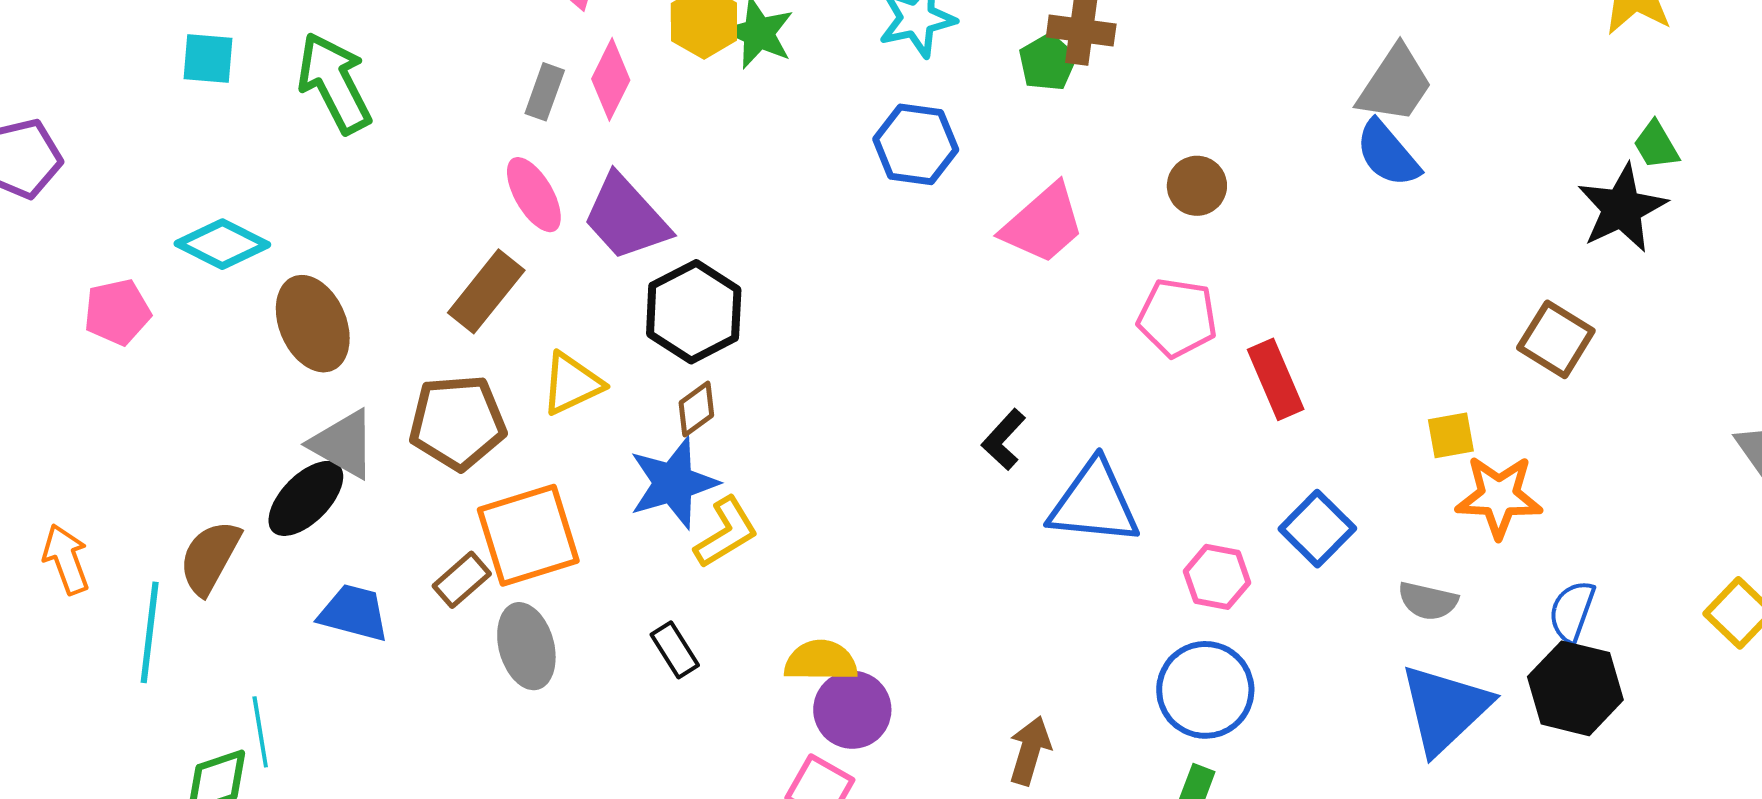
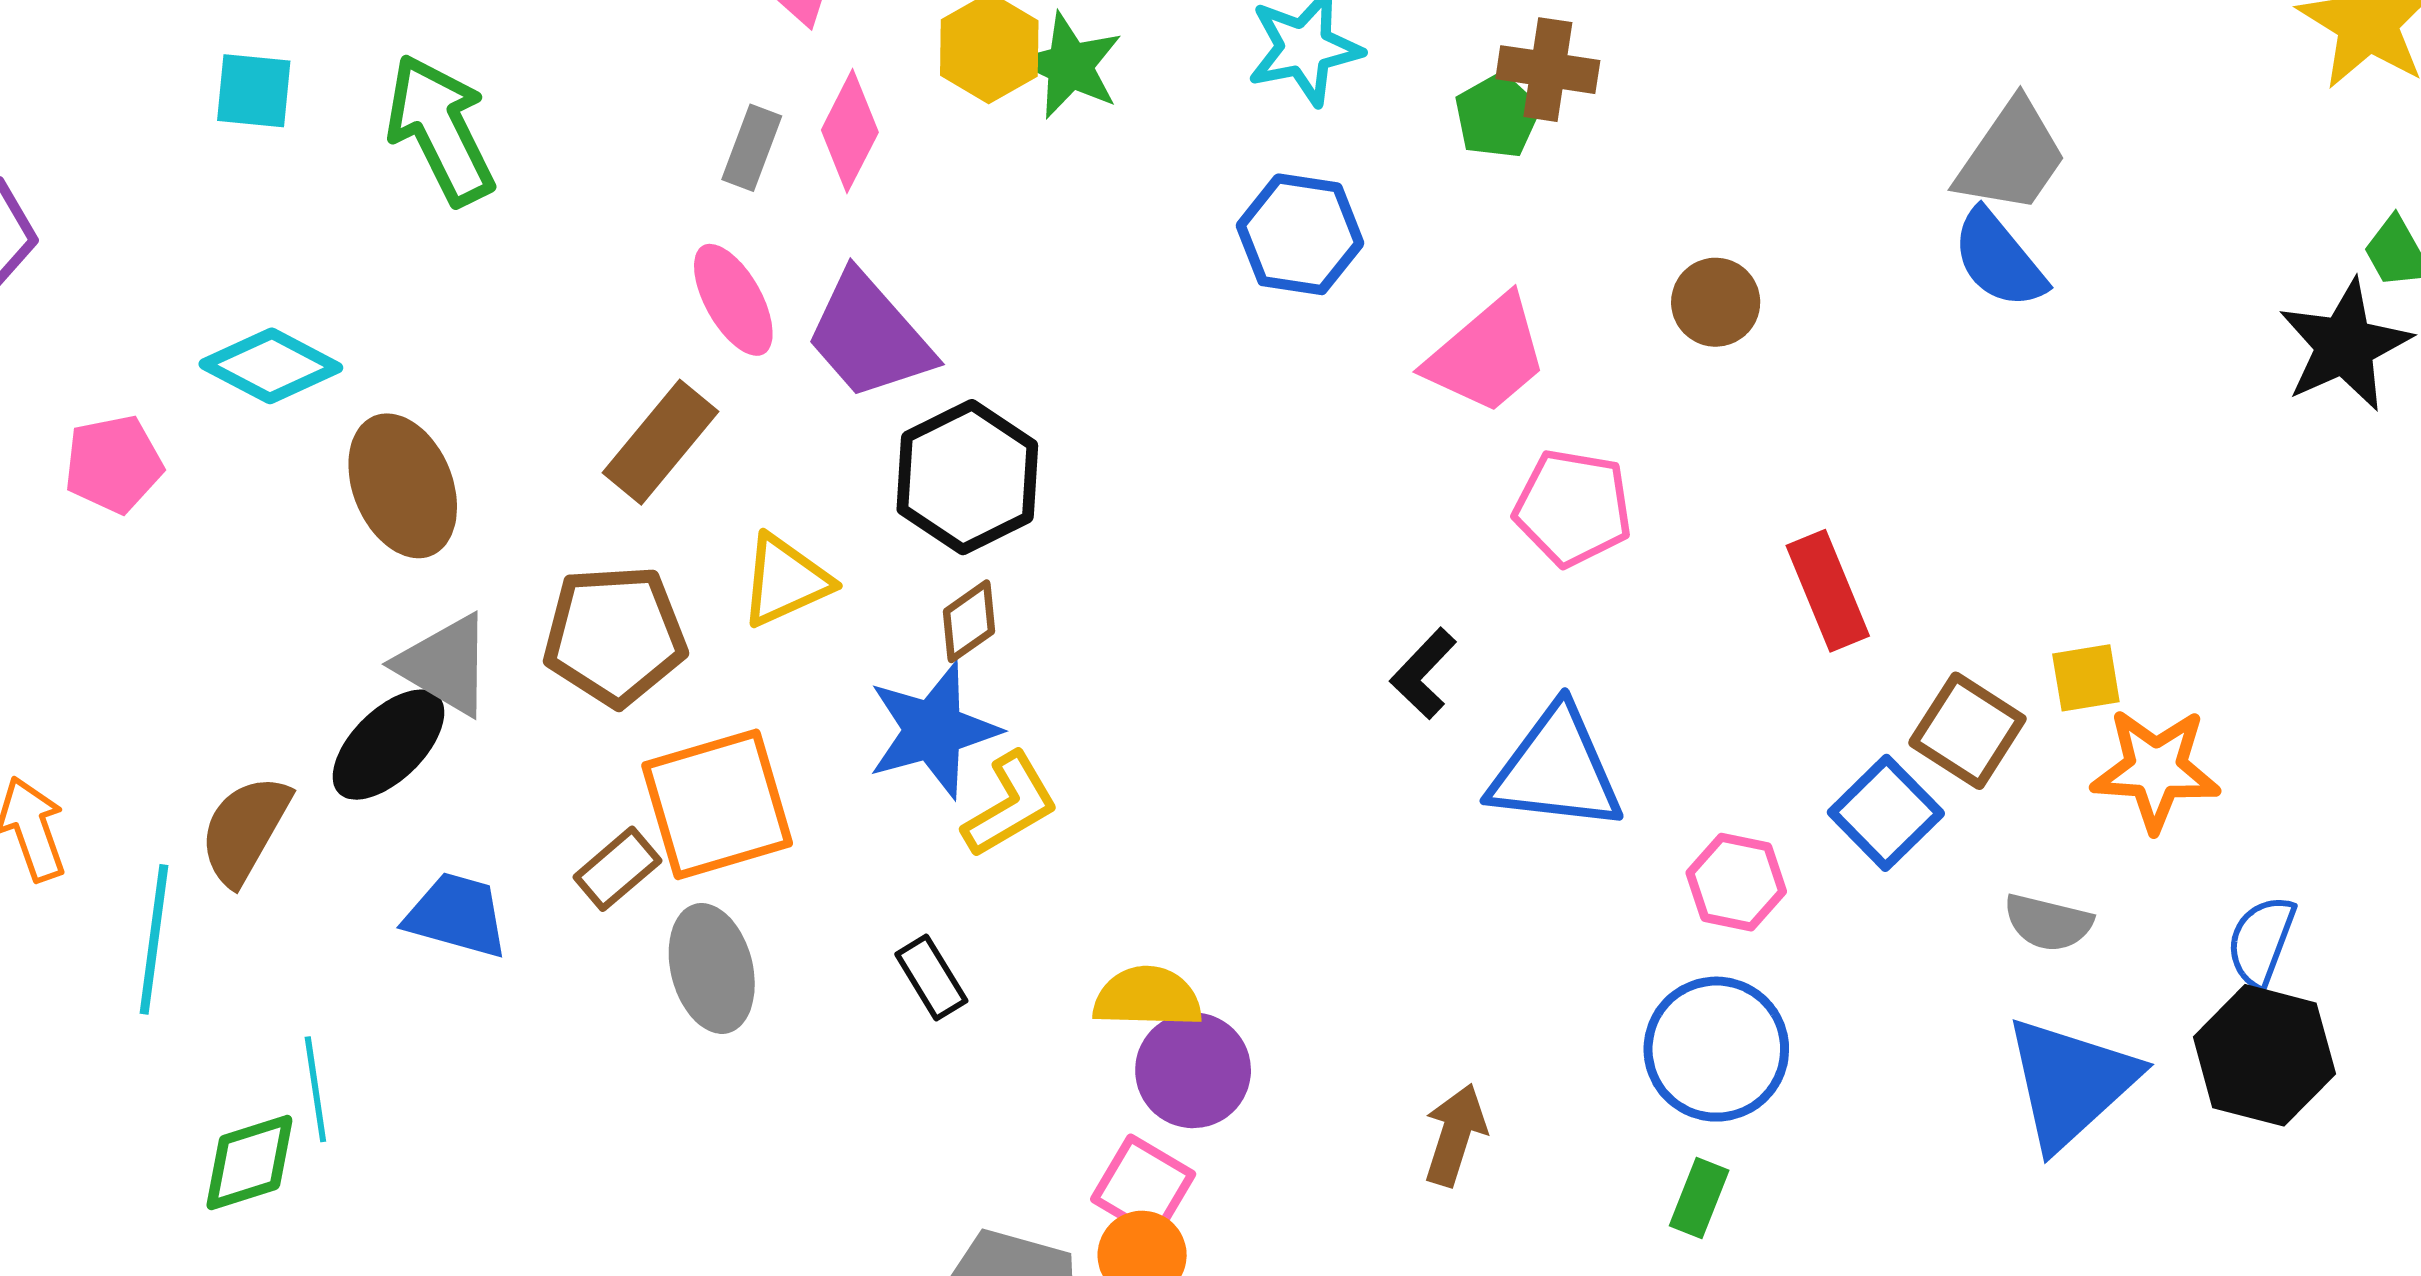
pink pentagon: (1177, 318) -> (1573, 508), moved
brown square: (1556, 339) -> (1967, 731), moved

